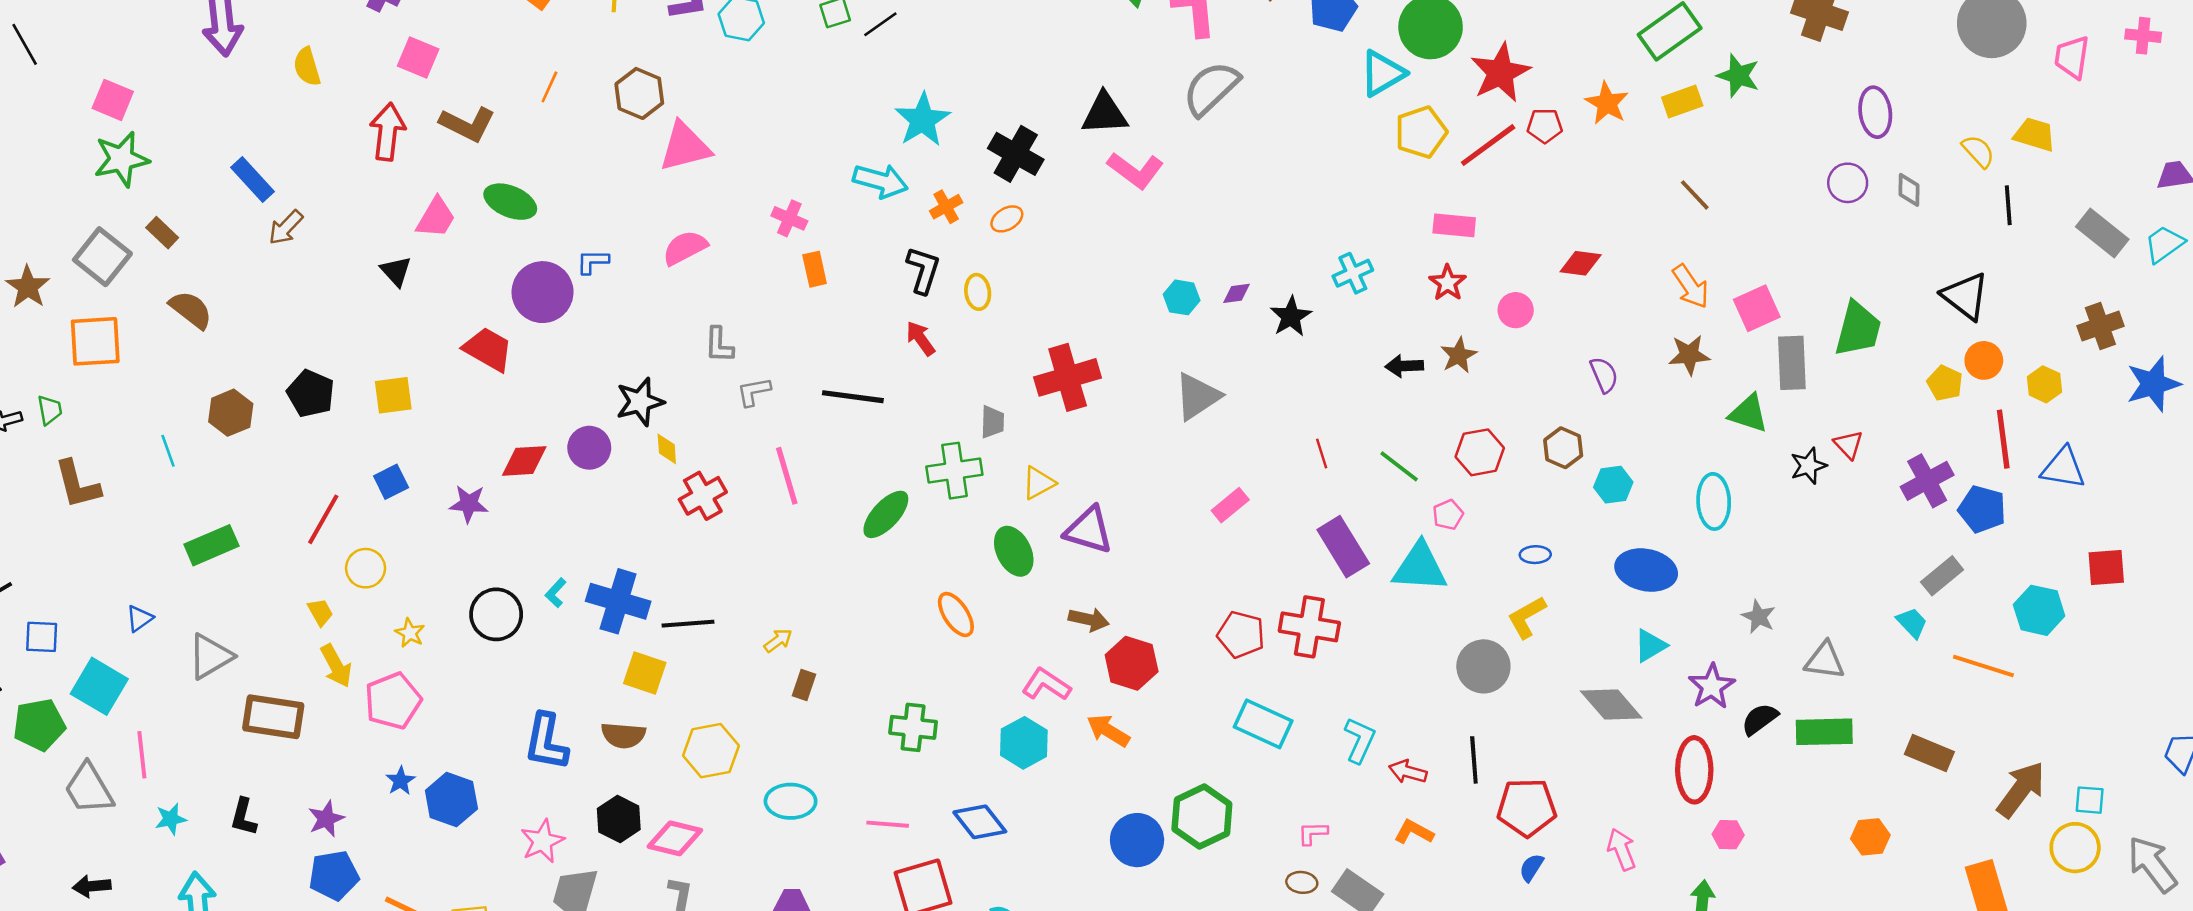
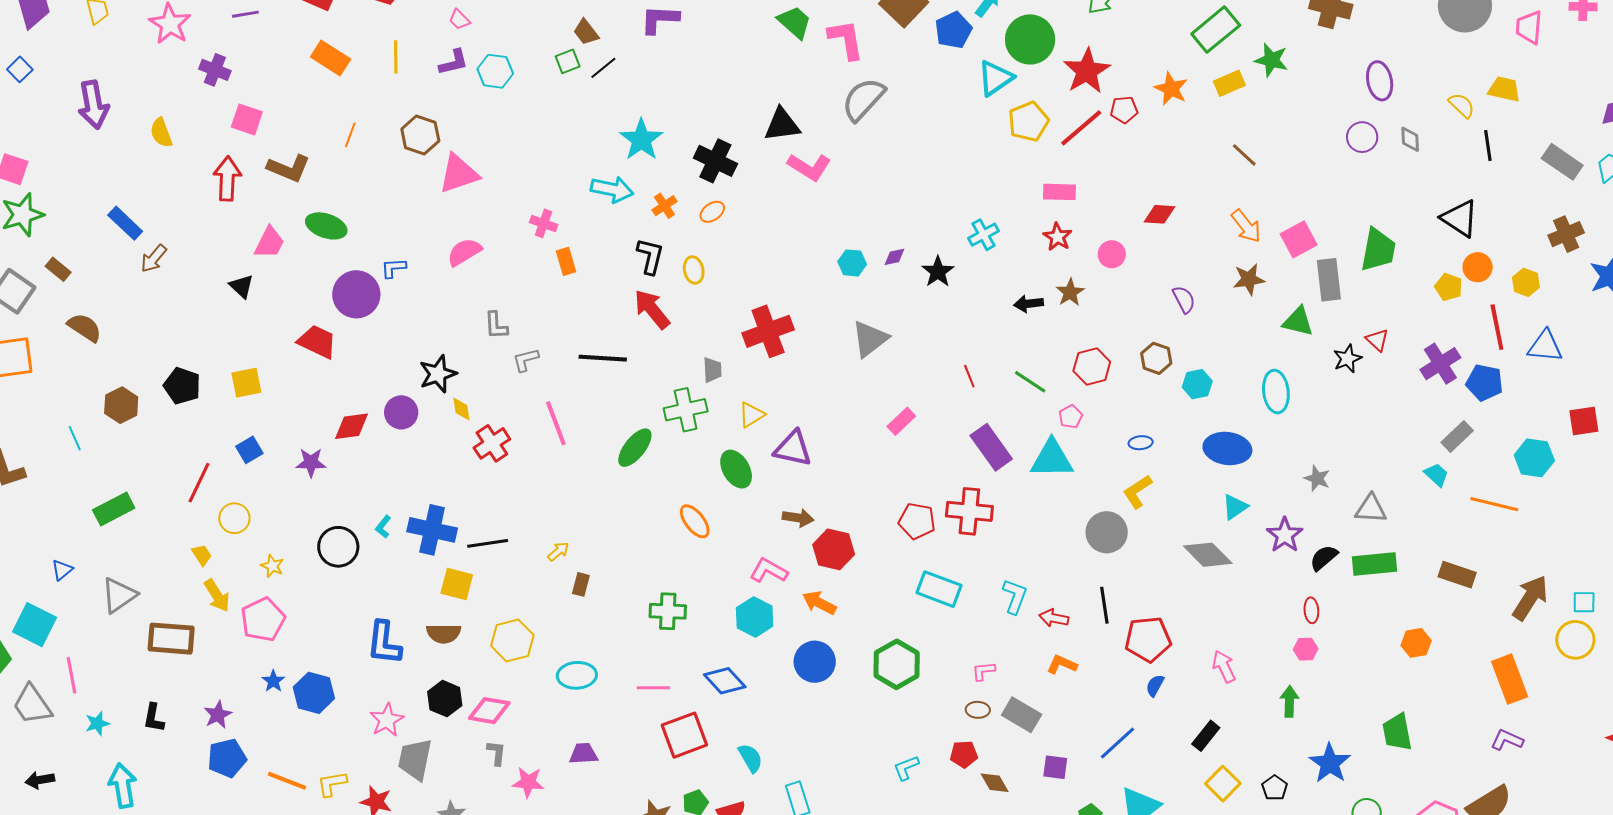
red arrow: (920, 338) -> (652, 309), size x1.5
red ellipse: (1694, 770) -> (1311, 610), moved, size x0.5
blue circle: (1137, 840) -> (815, 662), moved

